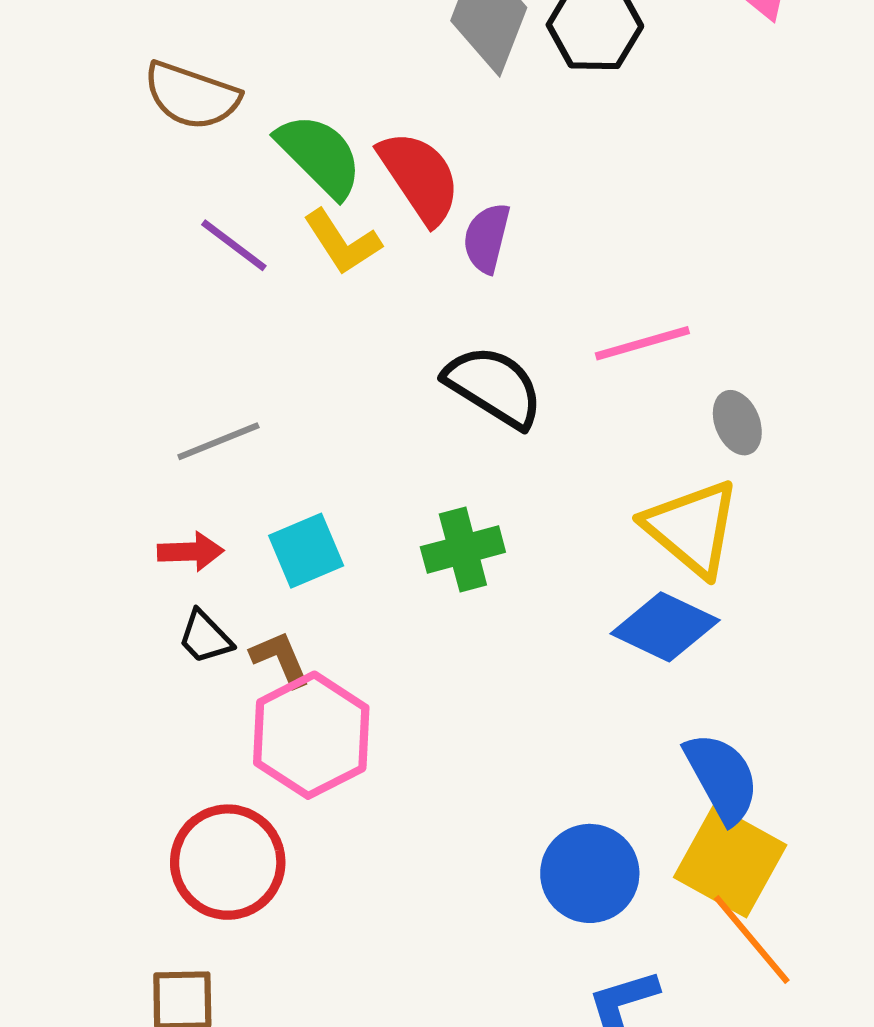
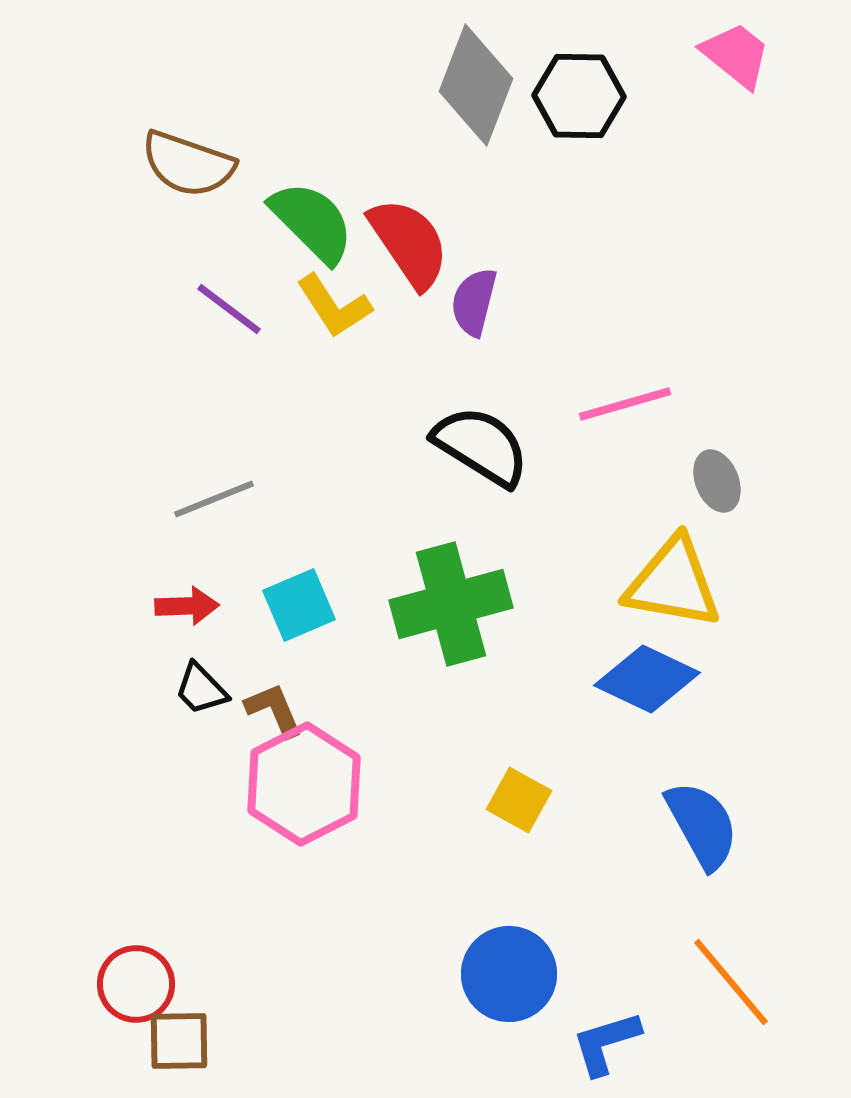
yellow triangle: (692, 528) -> (673, 583), turned -30
green cross: (463, 550) -> (451, 604), size x1.5
yellow square: (730, 861) -> (519, 800), moved, size x0.6
red circle: (228, 862) -> (136, 984), moved, size x0.7
blue circle: (590, 873) -> (509, 974), moved

